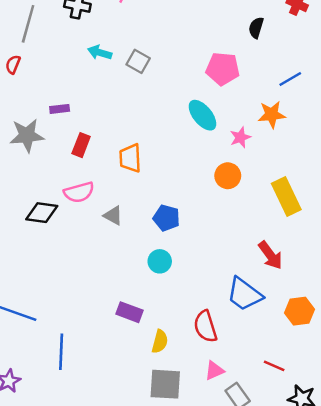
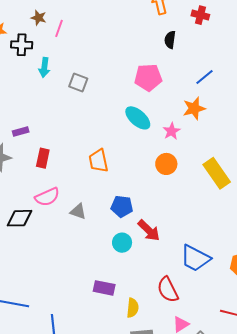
cyan arrow: (100, 52) -> (44, 67), moved, turned -90
orange trapezoid: (130, 158) -> (98, 161), moved
red arrow: (270, 255) -> (149, 230), moved

